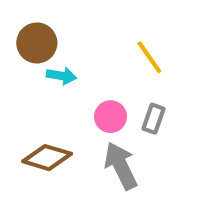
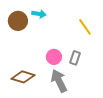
yellow line: (149, 57) -> (85, 27), moved
cyan arrow: (61, 76) -> (39, 14), moved

